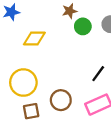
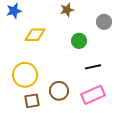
green circle: (83, 26) -> (79, 41), moved
black line: (98, 74) -> (93, 67), turned 42

